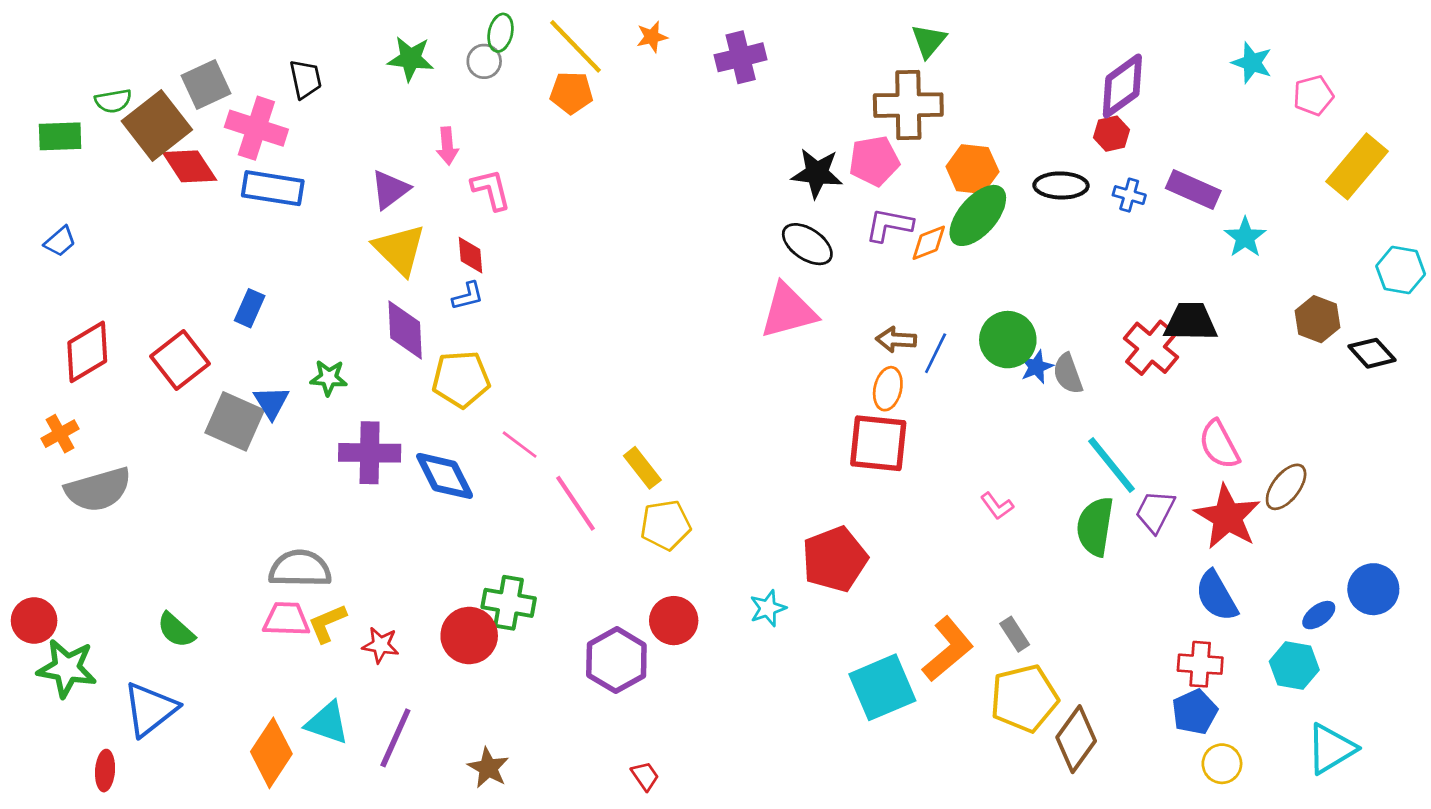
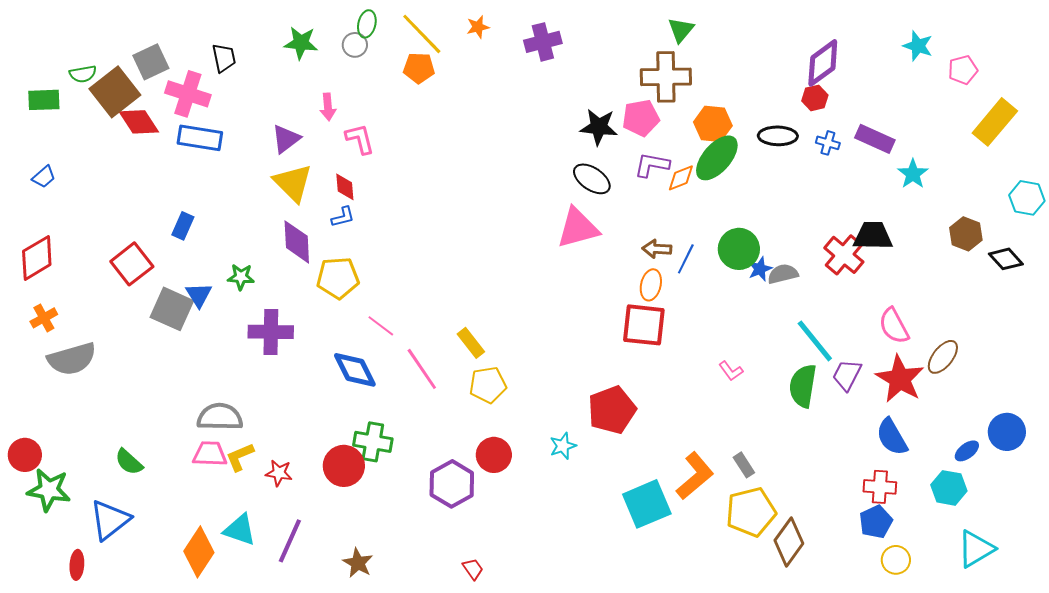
red diamond: (87, 352) -> (37, 258), moved
gray semicircle: (1068, 374) -> (783, 274), turned 96
blue diamond: (445, 476) -> (355, 370), moved

